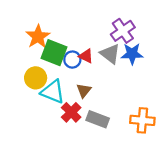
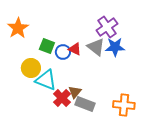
orange star: (38, 37) -> (18, 28), moved
green square: (54, 53) -> (47, 46), size x0.7
brown triangle: (84, 91) -> (75, 92), moved

